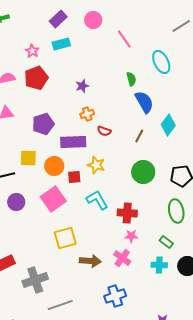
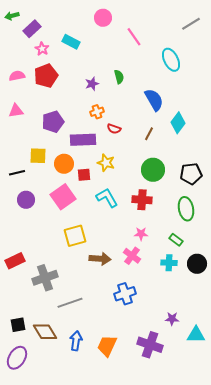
purple rectangle: (58, 19) -> (32, 29), moved
cyan rectangle: (61, 44) -> (71, 42), turned 42
green semicircle: (131, 79) -> (119, 77), moved
red cross: (127, 213) -> (142, 200), moved

